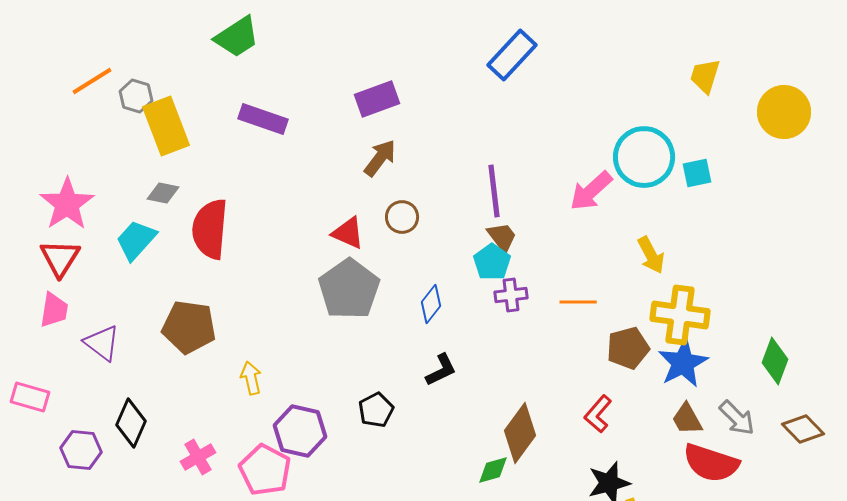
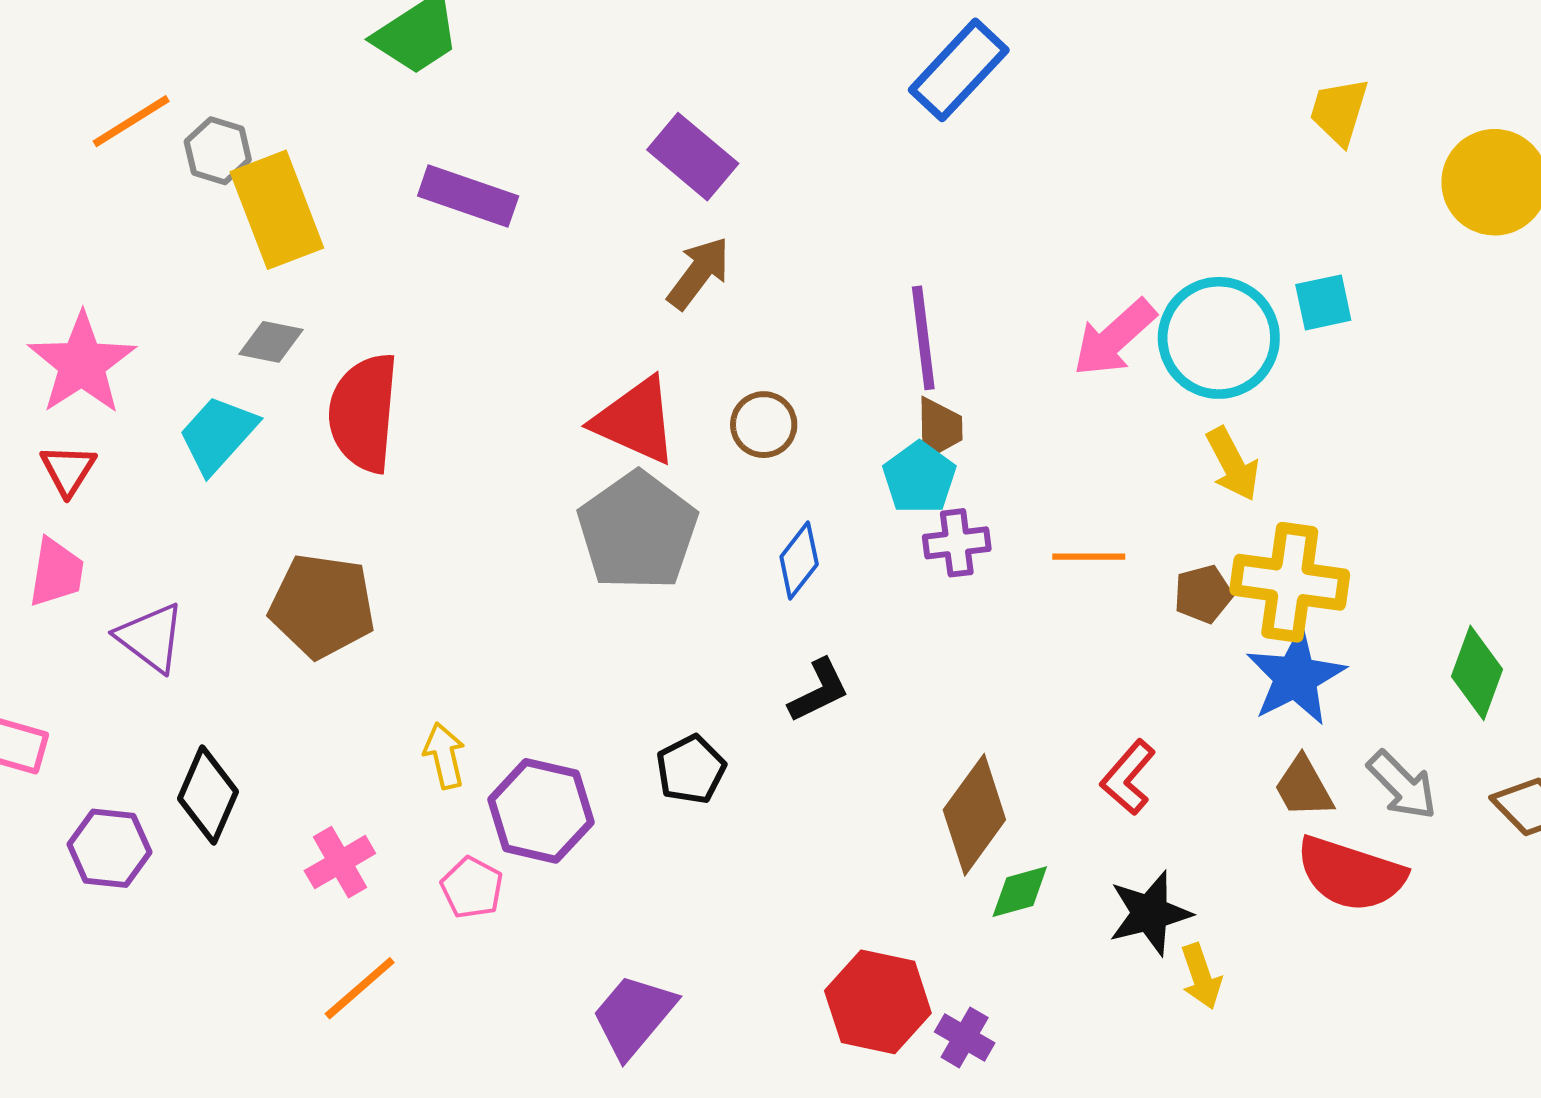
purple rectangle: (377, 99) -> (693, 157), turned 60
cyan circle: (644, 157) -> (1219, 338), moved
brown circle: (402, 217) -> (764, 425), moved
red triangle: (348, 233) -> (636, 421), size x1.4
brown trapezoid: (502, 237) -> (939, 429), turned 36
red triangle: (60, 258) -> (68, 470), size x0.7
brown pentagon: (628, 348) -> (1203, 594), moved, size x0.7
yellow arrow: (251, 378) -> (444, 756), moved
pink pentagon: (265, 470) -> (472, 888), size x0.6
green diamond: (493, 470) -> (1020, 892), moved

